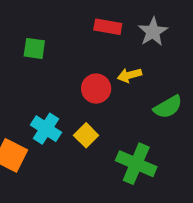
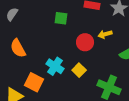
green square: (34, 48) -> (61, 18), moved

